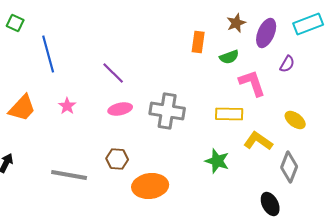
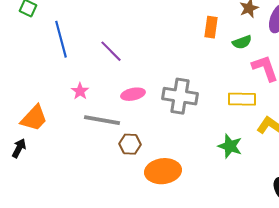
purple line: (113, 73) -> (111, 51), moved
orange trapezoid: (22, 108) -> (34, 118), moved
gray line: (69, 175) -> (102, 120), moved

